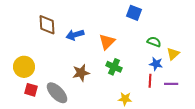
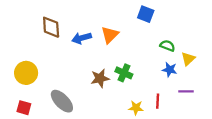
orange triangle: (107, 42) -> (110, 35), moved
brown star: (81, 73) -> (100, 78), moved
red line: (150, 81) -> (158, 101), moved
red square: (31, 90) -> (24, 108), moved

